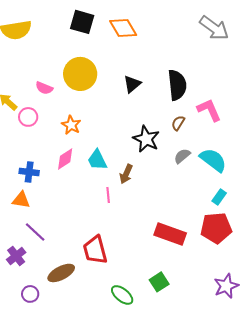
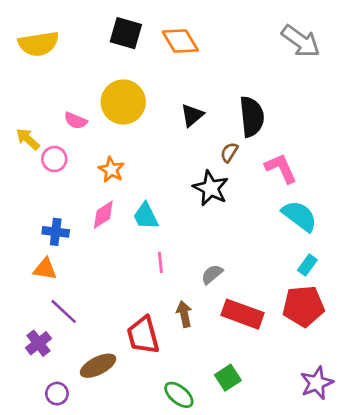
pink L-shape: (209, 110) -> (281, 168), moved
brown semicircle: (178, 123) -> (229, 152), moved
gray semicircle: (182, 156) -> (212, 274), moved
brown arrow: (126, 174) -> (184, 314), moved, turned 144

